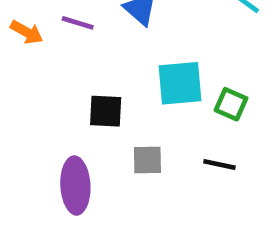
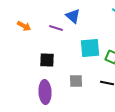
purple line: (78, 23) -> (56, 28), moved
black square: (106, 111) -> (47, 60), moved

